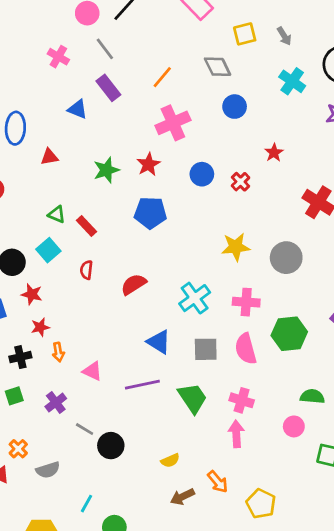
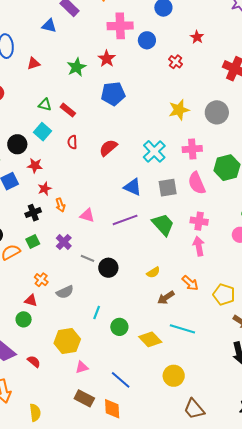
pink cross: (173, 123) -> (120, 26), turned 30
blue circle: (202, 174) -> (147, 40), moved

